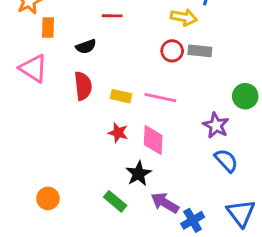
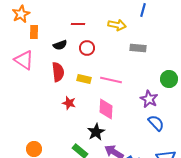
yellow arrow: (184, 17) -> (117, 25), moved
red circle: (172, 51) -> (87, 48), moved
red star: (118, 133) -> (69, 103), moved

